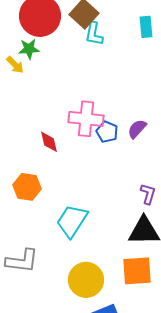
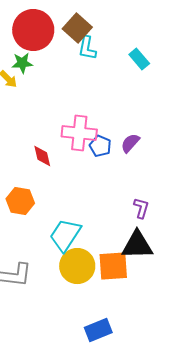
cyan rectangle: (146, 27) -> (139, 59), moved, turned -35
orange square: (137, 271) -> (113, 266), moved
yellow circle: (86, 280) -> (77, 266), moved

